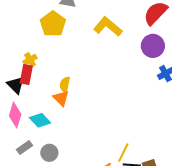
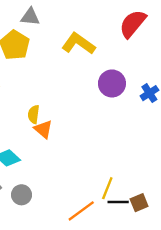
purple circle: (153, 46) -> (112, 83), moved
orange triangle: (61, 98) -> (43, 129), moved

